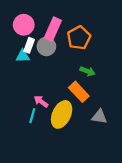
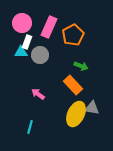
gray circle: (46, 46) -> (40, 55), moved
yellow ellipse: (62, 114) -> (76, 114), moved
cyan line: (32, 116) -> (30, 127), moved

